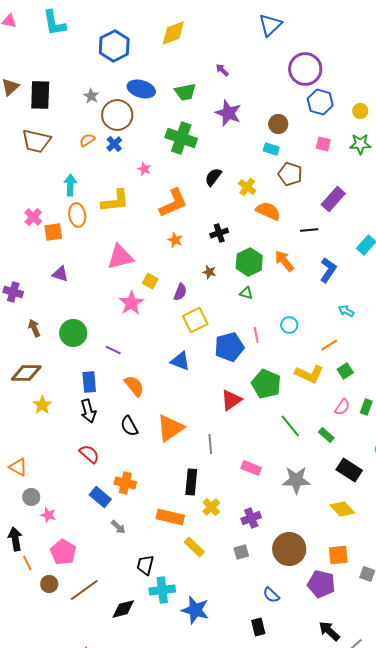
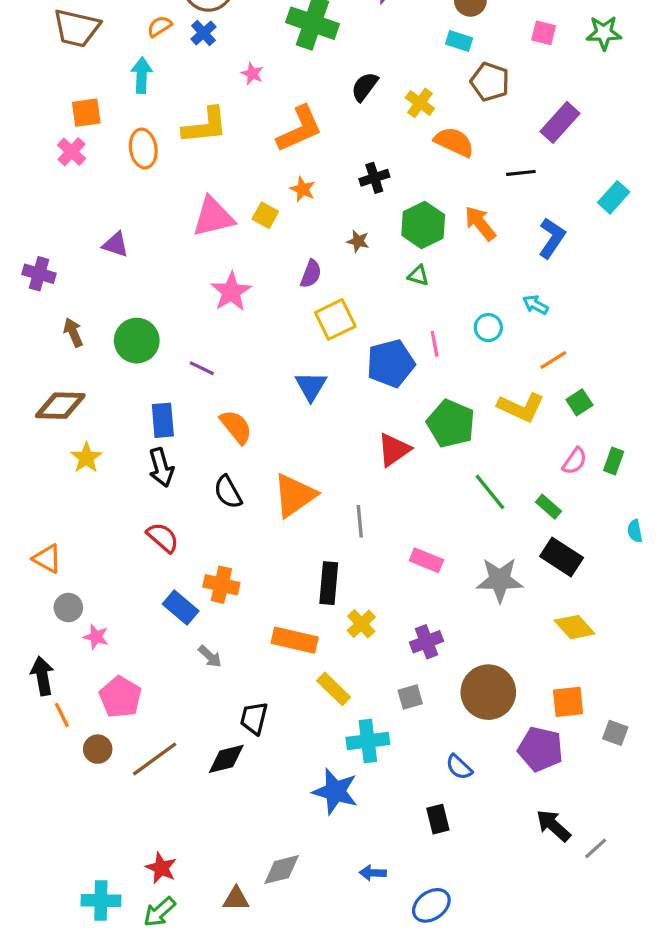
cyan arrow: (70, 185) -> (142, 75), moved
orange square: (53, 232) -> (86, 113), moved
yellow square: (150, 281) -> (265, 215), moved
cyan arrow: (346, 311) -> (536, 305), moved
blue triangle: (180, 361) -> (311, 386), turned 40
black rectangle: (349, 470) -> (562, 557), moved
cyan cross: (162, 590) -> (368, 741), moved
black diamond: (123, 609) -> (226, 759), moved

